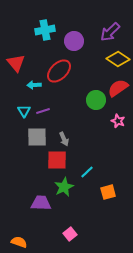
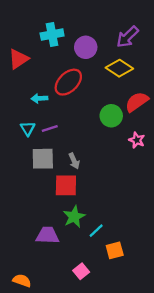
yellow diamond: (118, 59) -> (119, 68), moved
red triangle: (16, 63) -> (18, 59), moved, turned 36
cyan line: (87, 172) -> (96, 231), moved
orange square: (108, 192) -> (115, 250), moved

